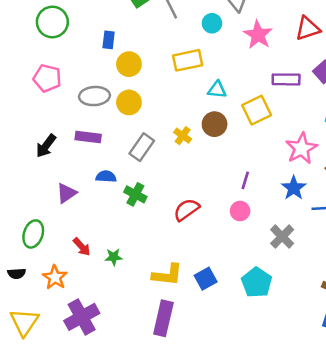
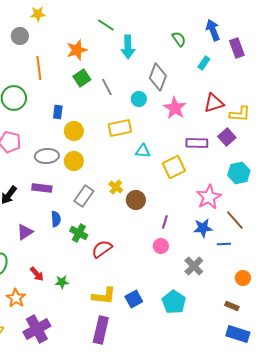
brown circle: (215, 124) -> (136, 200), moved
blue semicircle: (106, 176) -> (56, 219), turned 84
blue star: (294, 188) -> (203, 228), turned 30
red semicircle: (186, 210) -> (102, 249), moved

